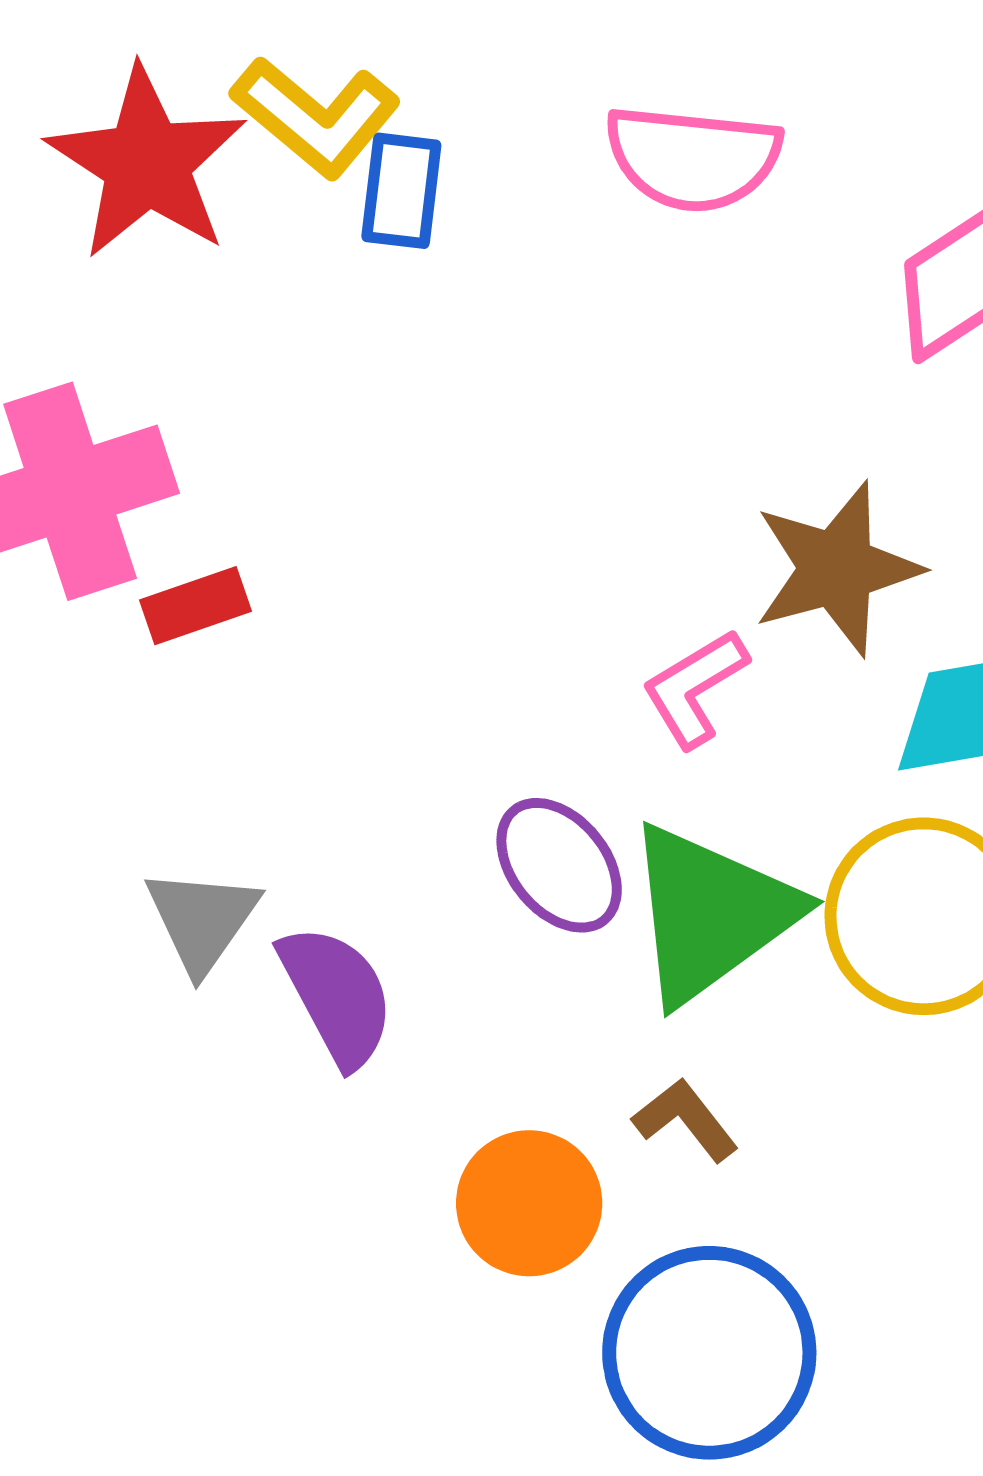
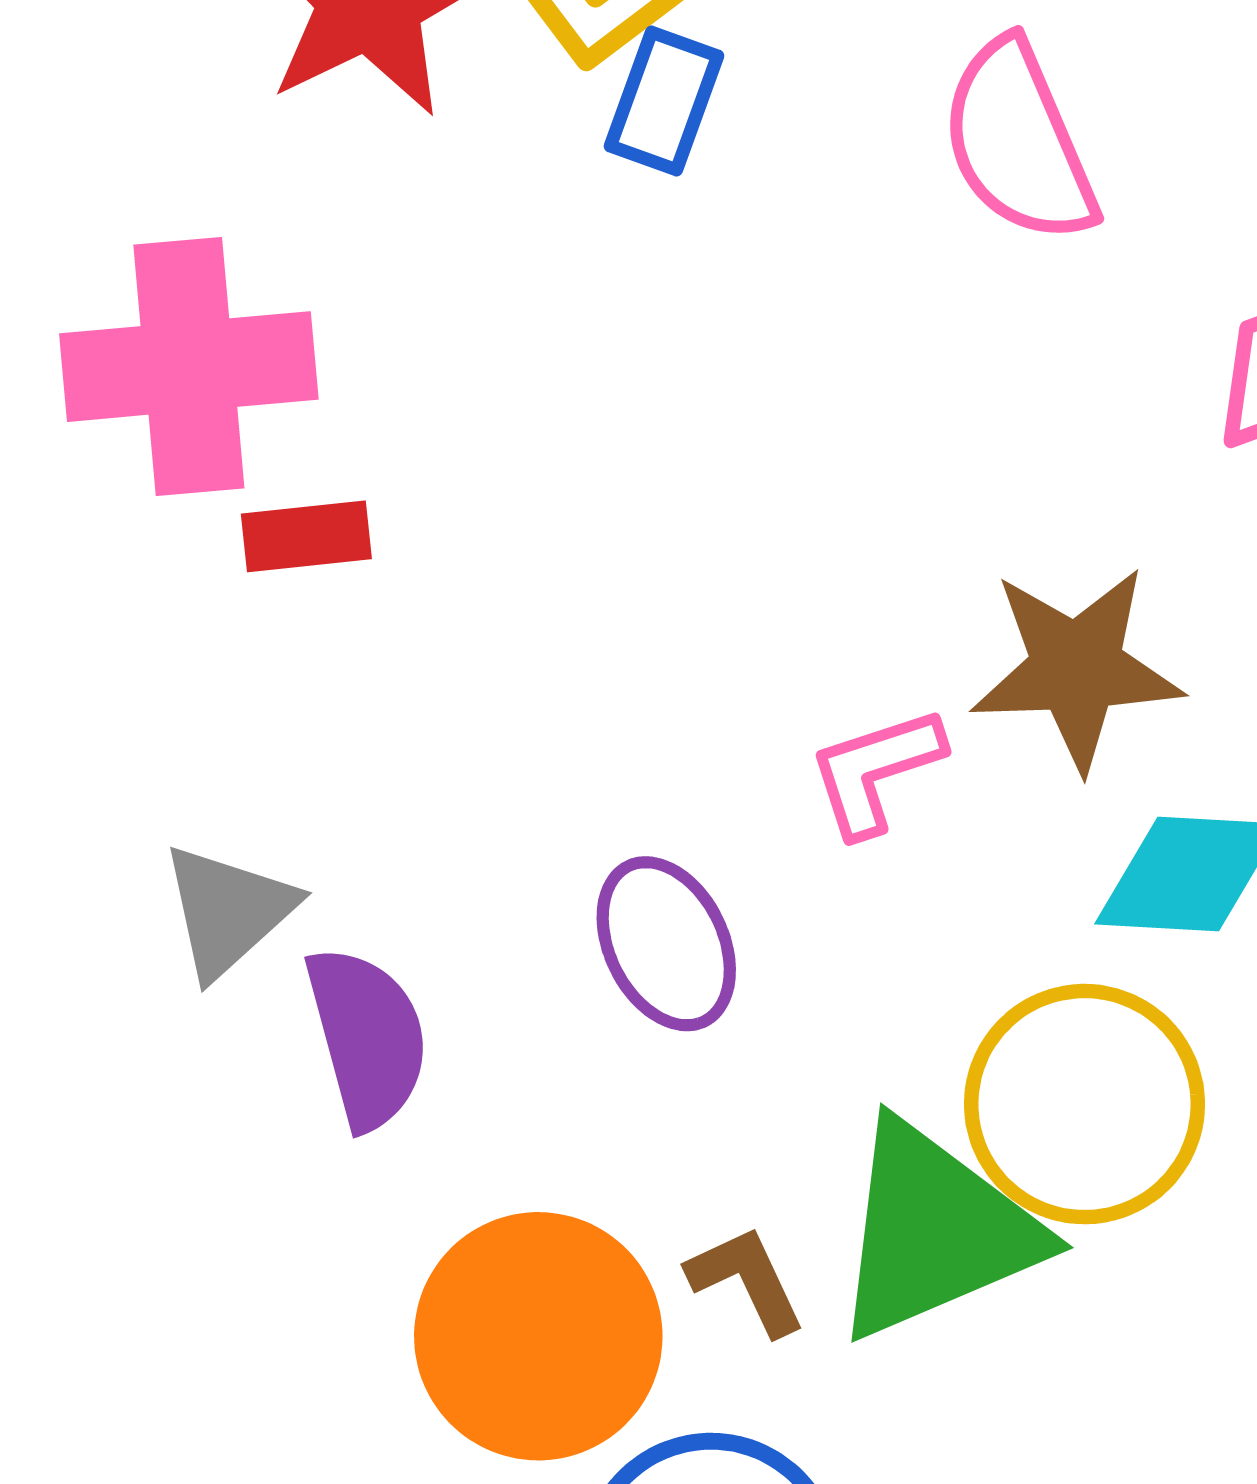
pink semicircle: (693, 158) -> (1018, 142), turned 48
green triangle: (711, 914) -> (935, 1231), moved
orange circle: (529, 1203) -> (538, 1336), size x1.4

